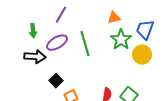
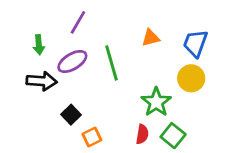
orange triangle: (114, 18) -> (151, 38), moved
green star: (121, 40) -> (156, 102), moved

